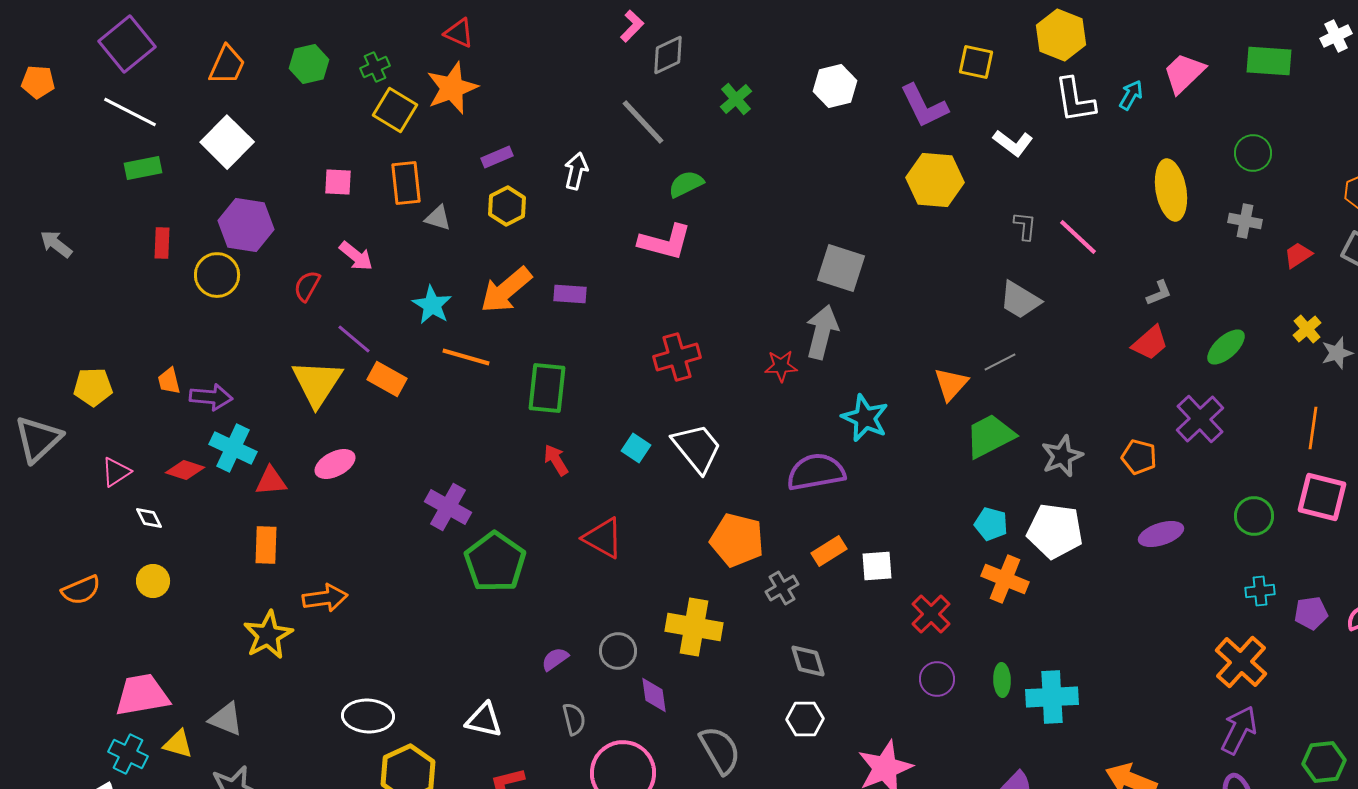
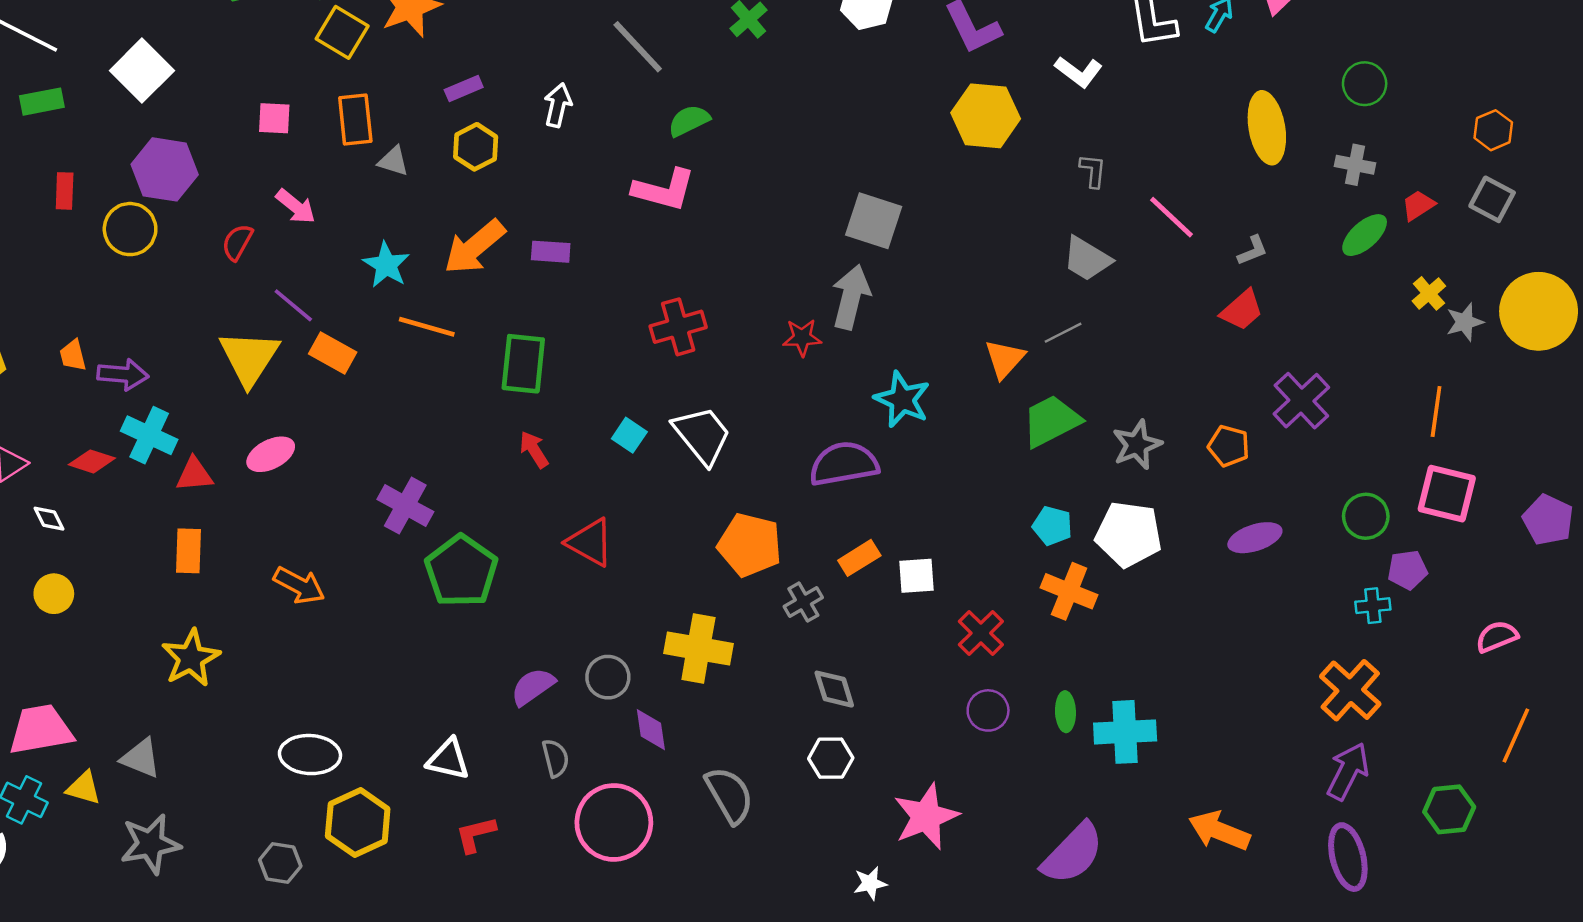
pink line: (1078, 237) -> (1172, 217), moved
green ellipse: (1226, 347) -> (1365, 235), moved
orange arrow: (325, 598) -> (299, 585), moved, turned 36
purple pentagon: (1311, 613) -> (1407, 570), moved
purple semicircle: (555, 659) -> (533, 687), size x1.4

